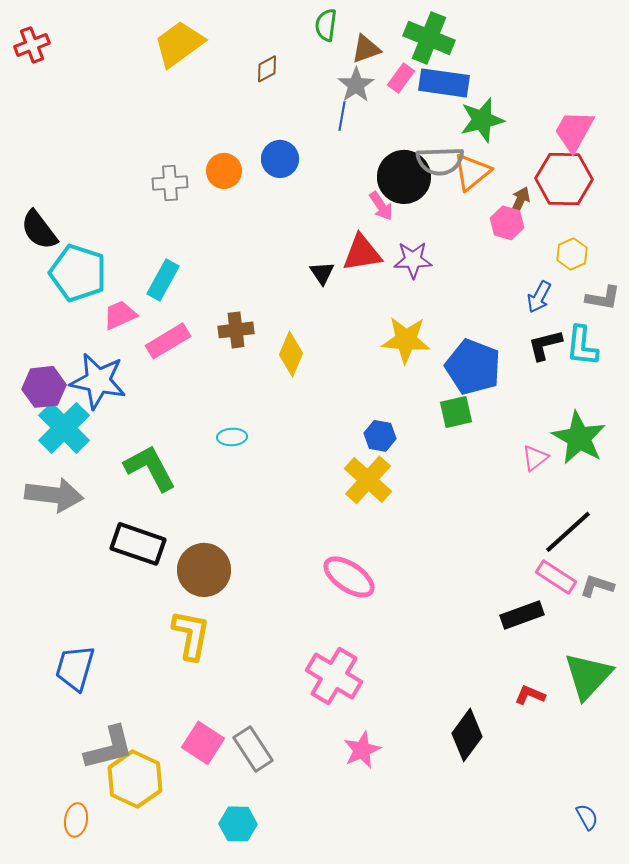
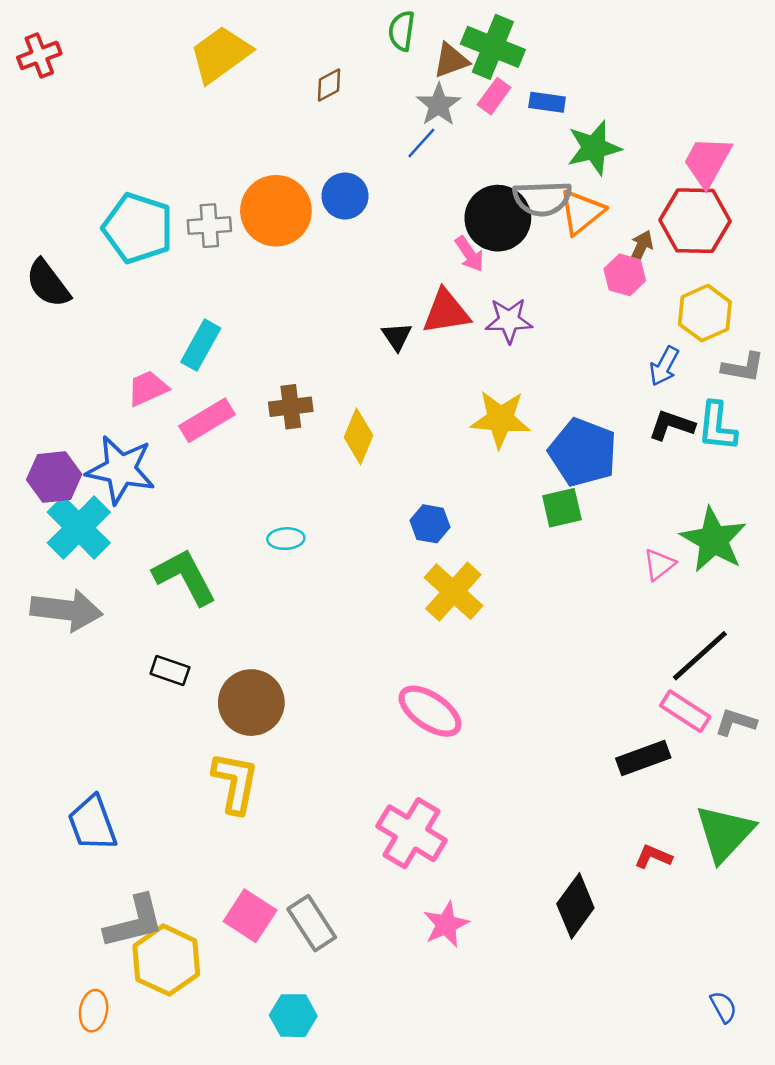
green cross: (429, 38) -> (493, 47), moved
blue rectangle: (444, 83) -> (547, 102), size x0.6
blue line: (342, 116) -> (421, 143), turned 32
orange circle: (224, 171) -> (276, 211), size x1.6
yellow hexagon: (572, 254) -> (705, 313), size x1.4
cyan pentagon: (78, 273) -> (138, 228), moved
black L-shape: (545, 345) -> (672, 425), turned 33
blue hexagon: (380, 436) -> (430, 524), moved
black rectangle: (138, 544) -> (170, 670), size x0.6
blue trapezoid: (75, 668) -> (92, 823), turned -36

